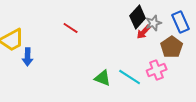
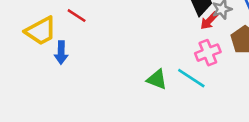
red line: (71, 28) -> (77, 16), moved
pink cross: (157, 70) -> (208, 53), moved

